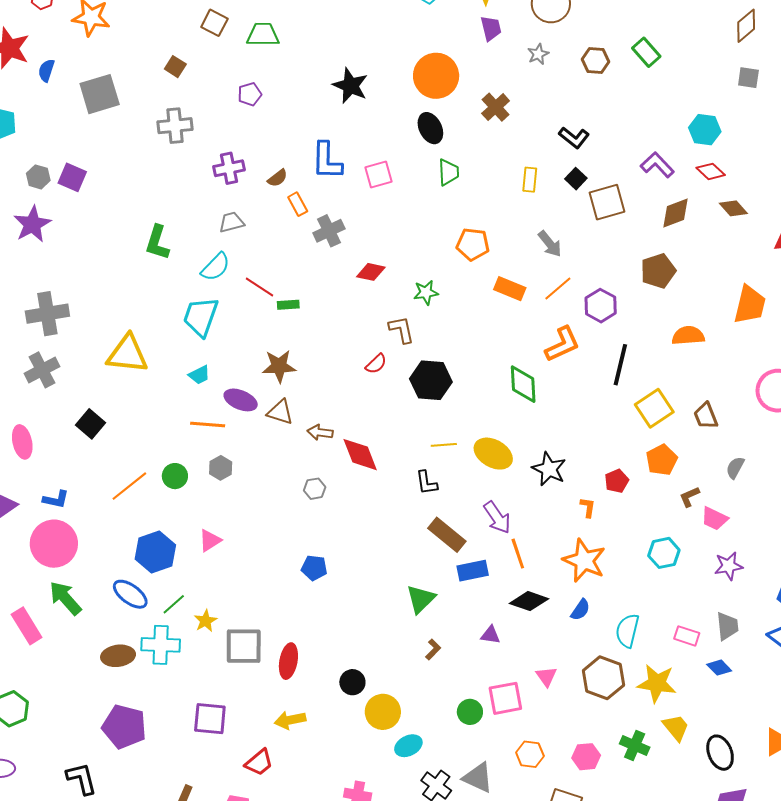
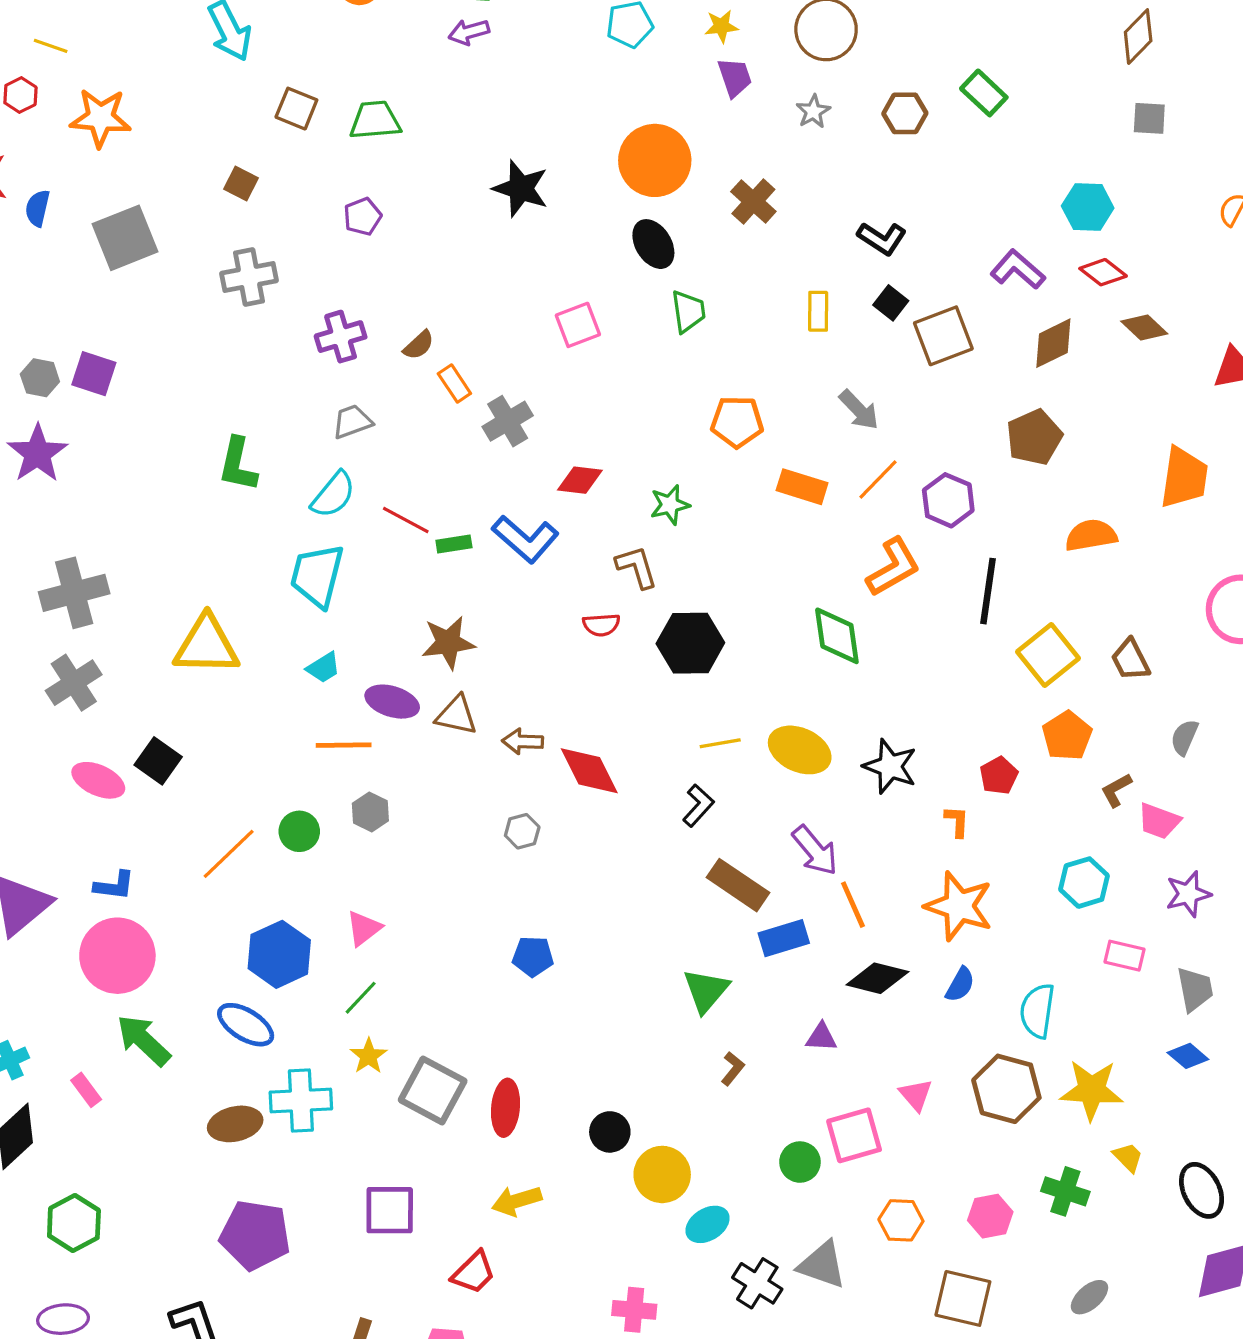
blue L-shape: (327, 161) -> (525, 539), moved, turned -45
red semicircle: (376, 364) -> (601, 625), turned 45
pink ellipse: (22, 442) -> (98, 780), moved, turned -48
black L-shape: (426, 483) -> (698, 806), turned -124
green line: (174, 604) -> (361, 998), moved
pink rectangle: (27, 626) -> (86, 1090), size x0.6
pink rectangle: (687, 636) -> (1124, 956), moved
gray square: (244, 646) -> (433, 1090), turned 33
yellow trapezoid: (676, 728) -> (1128, 1157), size x0.7

